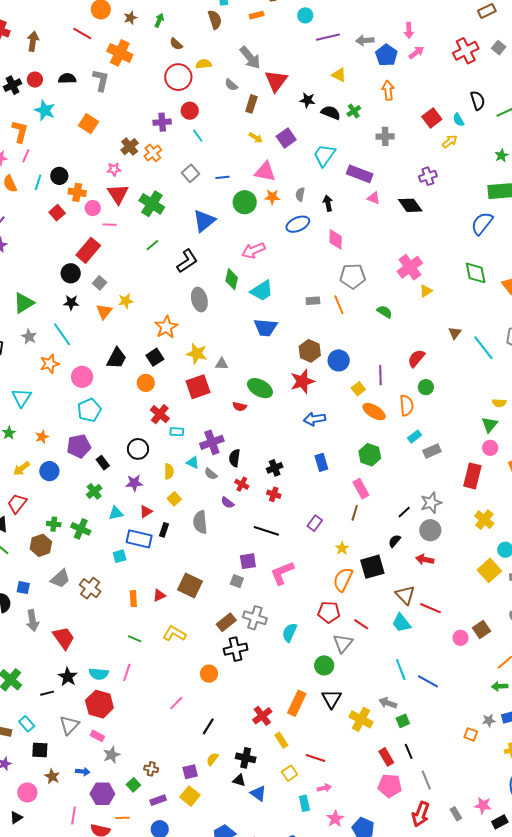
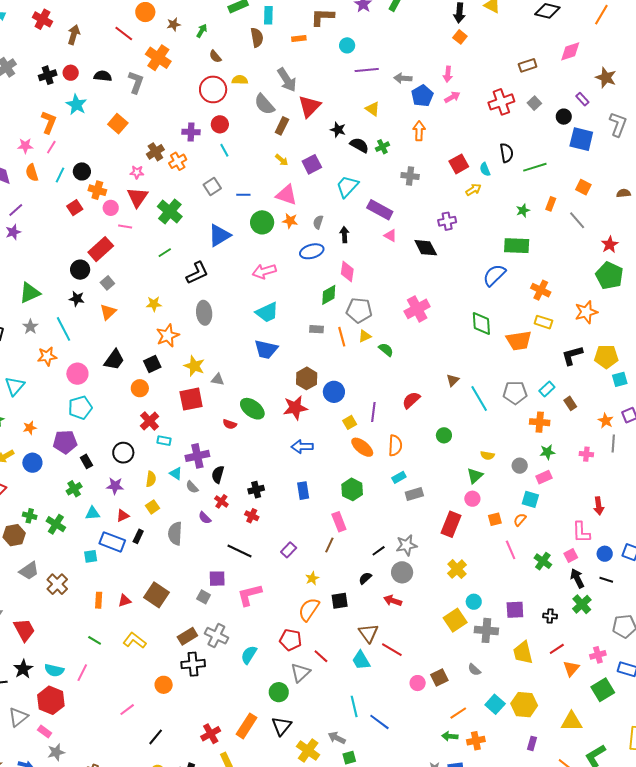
gray semicircle: (231, 85) -> (264, 104), size x1.6
green diamond: (232, 279) -> (329, 295), moved, turned 40
yellow triangle: (426, 291) -> (365, 336), moved
yellow star: (126, 301) -> (154, 304), moved
green circle: (426, 387) -> (444, 435), moved
black square: (372, 567) -> (340, 601), size x0.7

